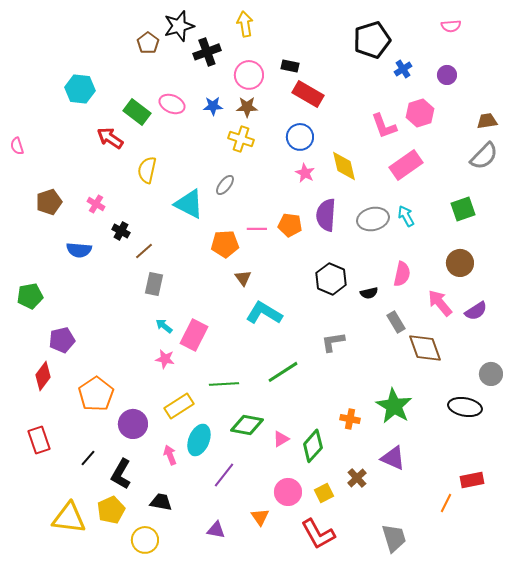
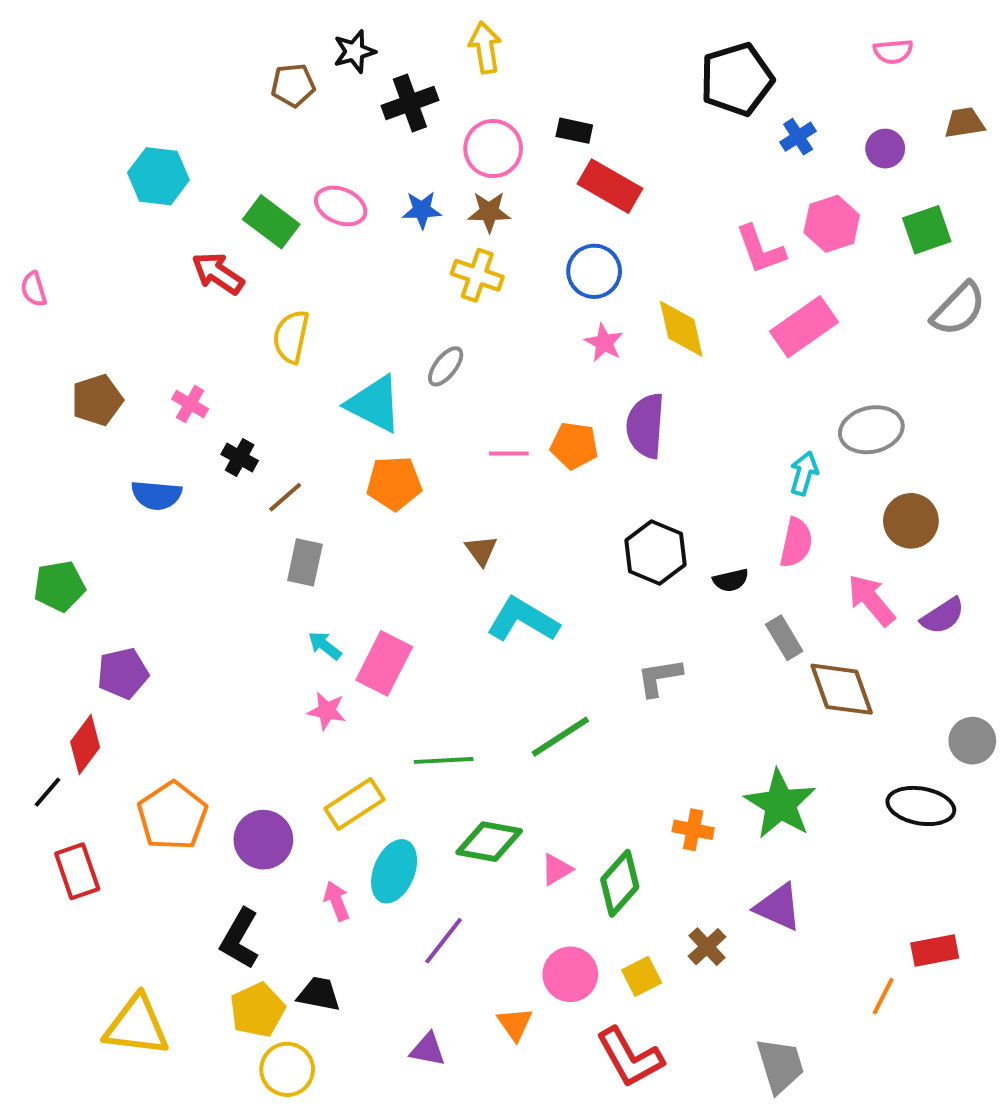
black star: (179, 26) -> (354, 51), size x0.7
brown pentagon: (148, 43) -> (293, 85), turned 30
brown trapezoid: (487, 121) -> (964, 123), moved
green square: (463, 209) -> (927, 230), moved
cyan arrow: (406, 216) -> (804, 473), moved, turned 45
gray ellipse: (373, 219) -> (871, 430), moved
orange pentagon: (225, 244) -> (394, 483), moved
orange pentagon: (96, 394) -> (172, 816), moved
black line: (88, 458) -> (48, 792), moved
yellow pentagon: (111, 510) -> (257, 1010), moved

